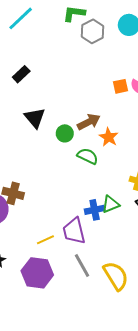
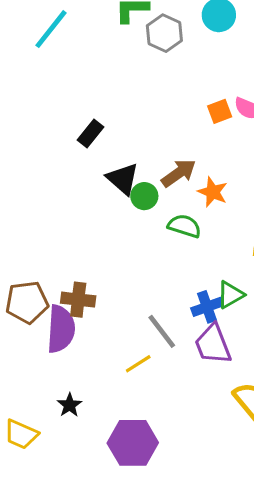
black rectangle: (21, 74) -> (90, 133), moved
black triangle: (35, 118) -> (123, 179), moved
purple trapezoid: (74, 231) -> (213, 344), moved
gray line: (82, 266) -> (162, 331), moved
purple hexagon: (37, 273) -> (133, 443), moved

